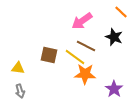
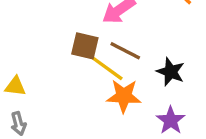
black star: (114, 37) -> (171, 72), moved
brown square: (49, 55) -> (85, 46), moved

